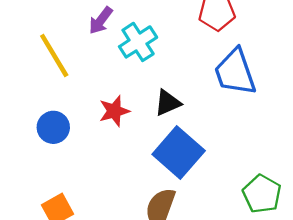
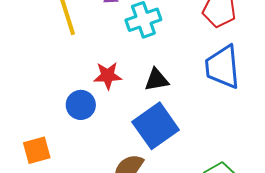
blue circle: (53, 127) -> (81, 105), moved

